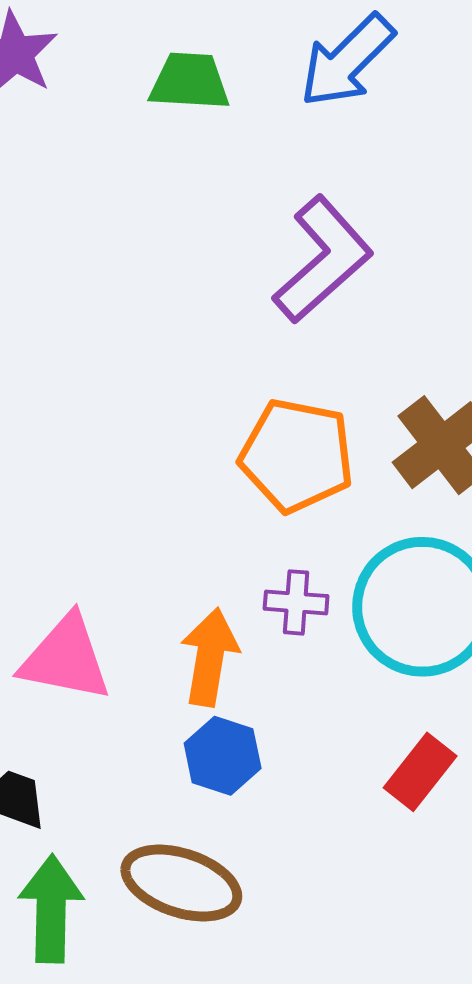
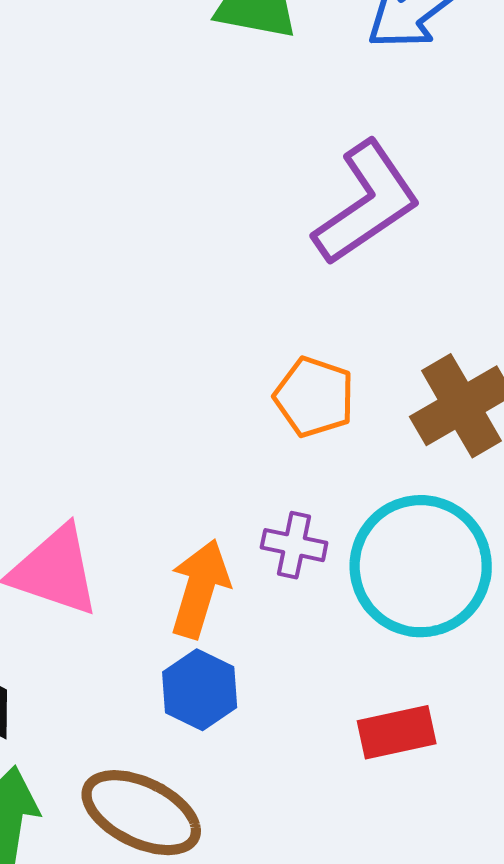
orange pentagon: (297, 455) -> (314, 397), size x0.7
red rectangle: (420, 772) -> (397, 732), turned 32

